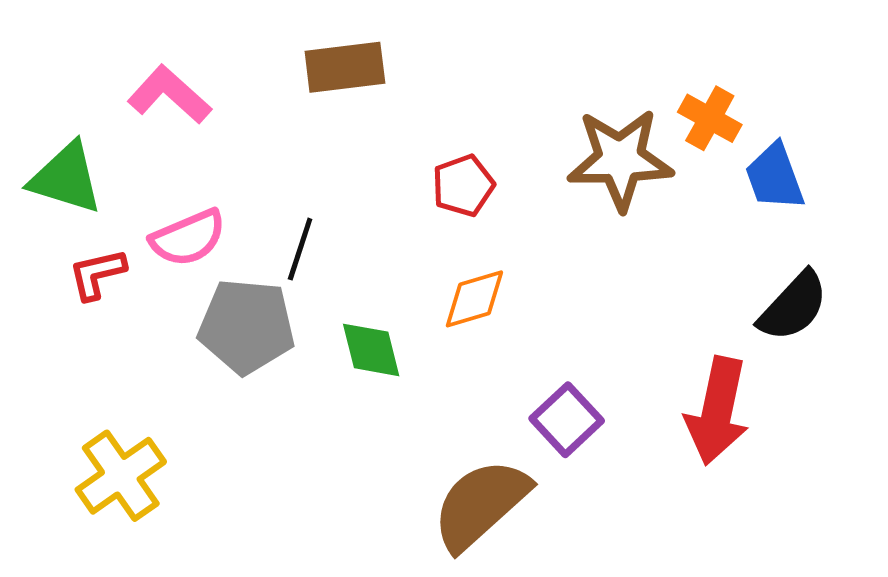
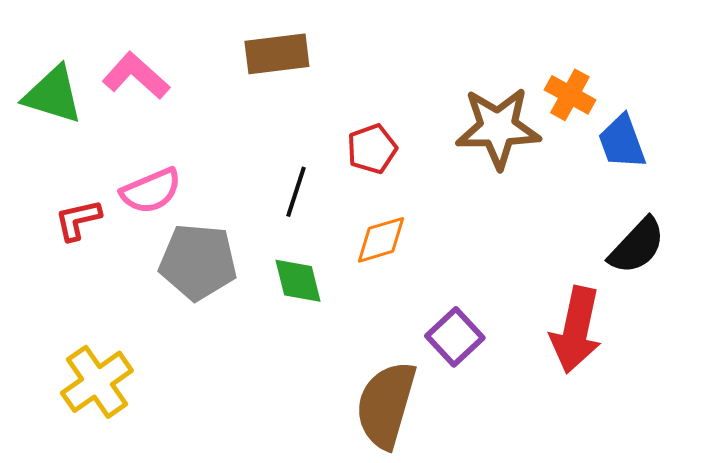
green triangle: (66, 178) -> (53, 95), moved
black line: (300, 249) -> (296, 192), moved
brown semicircle: (481, 504) -> (386, 405), turned -32

